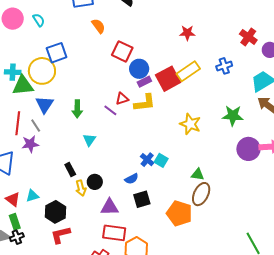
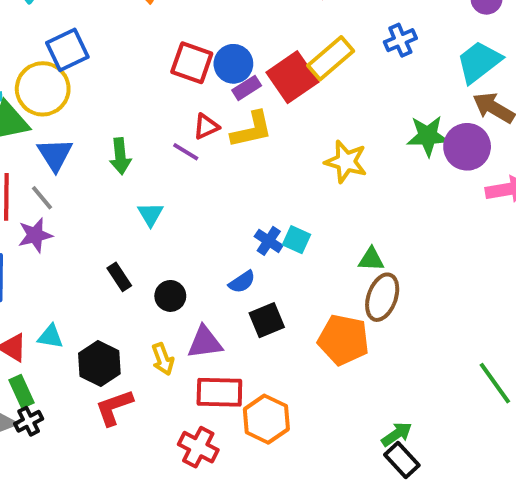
red square: (122, 51) -> (192, 63), moved
purple circle: (248, 149) -> (467, 147), moved
yellow arrow: (81, 188) -> (163, 359), moved
cyan triangle: (32, 196) -> (50, 337), turned 32

